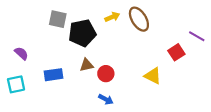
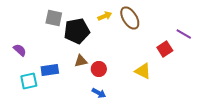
cyan square: (16, 84) -> (29, 81), moved

